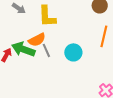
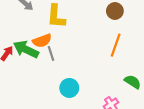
cyan circle: (73, 52) -> (69, 88), moved

